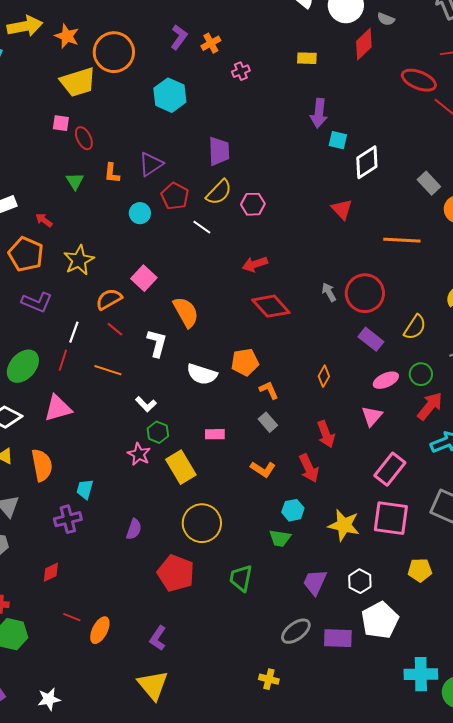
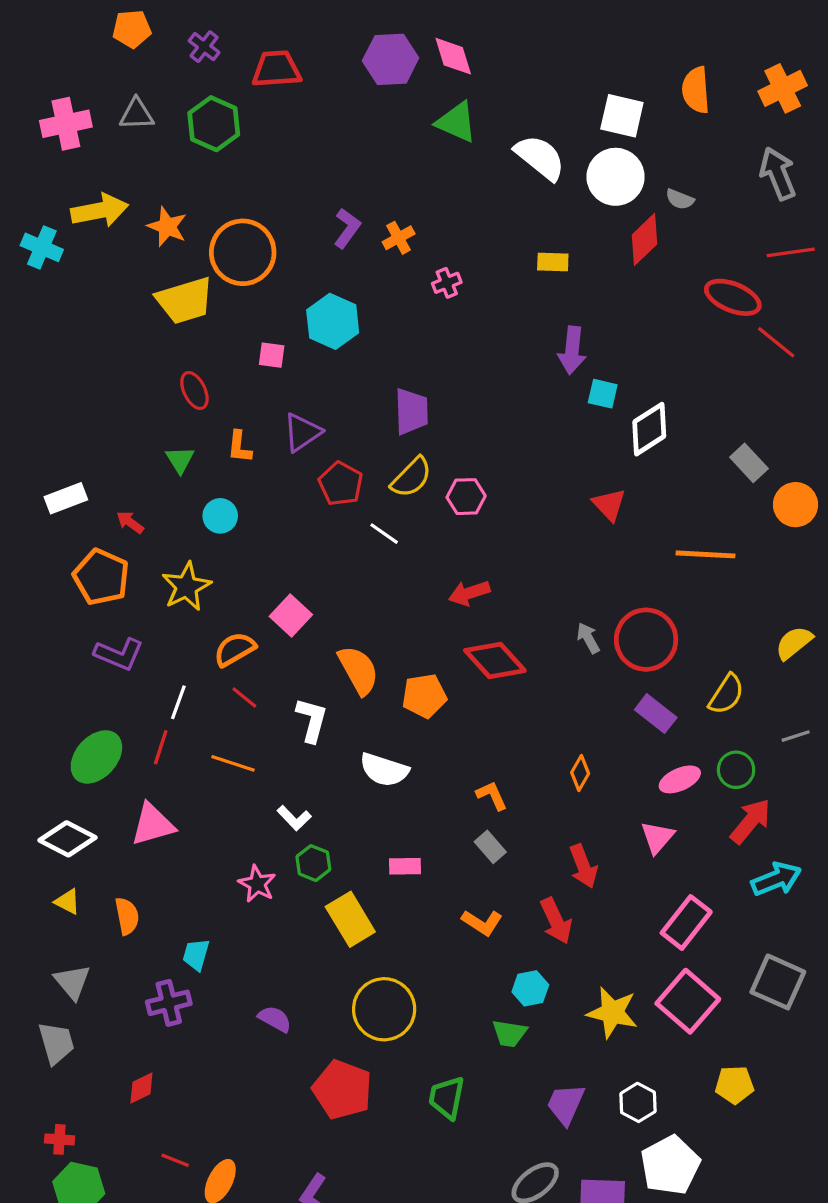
pink square: (61, 123) -> (272, 355), moved
cyan circle: (140, 213) -> (220, 516), moved
orange pentagon: (245, 362) -> (424, 696), moved
pink star: (139, 454) -> (257, 884), moved
orange semicircle: (42, 465) -> (127, 916), size x0.7
pink square: (391, 518) -> (688, 1001), turned 33
purple semicircle: (134, 529) -> (275, 1019), turned -80

